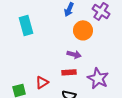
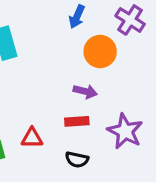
red triangle: (42, 82) -> (32, 138), turned 32

